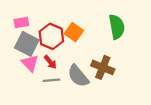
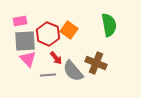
gray square: (27, 44) -> (25, 41), turned -30
red arrow: (50, 62) -> (56, 58), moved

